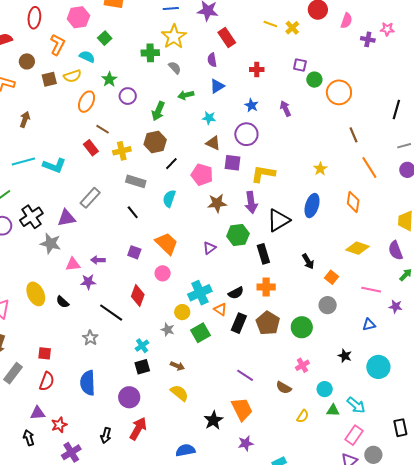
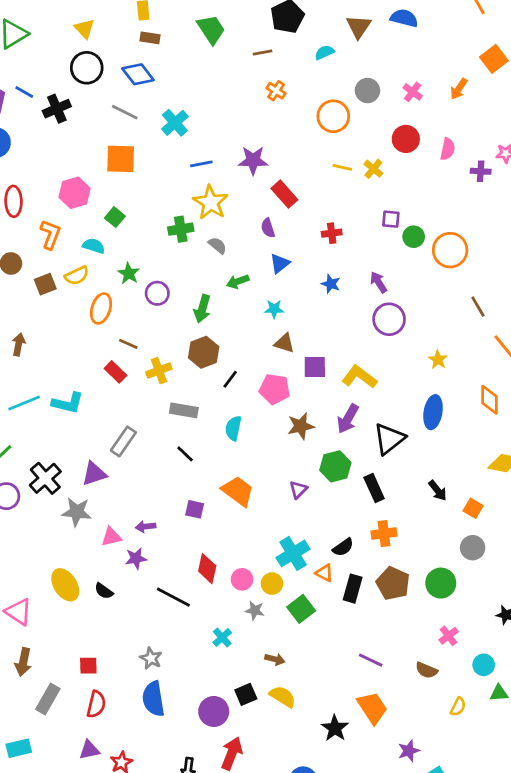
purple circle: (246, 134) -> (389, 319), moved
yellow L-shape: (263, 174) -> (359, 377), turned 35
purple arrow: (251, 202) -> (348, 419), turned 45
pink circle: (163, 273) -> (242, 579), moved
gray star: (90, 338) -> (151, 658), moved
black square: (142, 367) -> (246, 694), moved
purple star: (246, 443) -> (409, 751), moved

